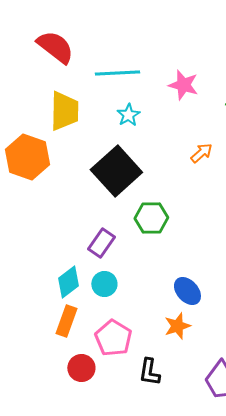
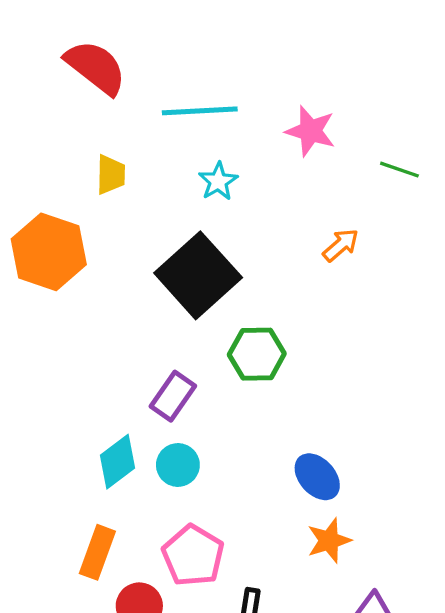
yellow trapezoid: (64, 111) -> (111, 175), size x0.6
orange rectangle: (66, 321) -> (97, 552), moved
orange star: (177, 326) -> (329, 541), moved

